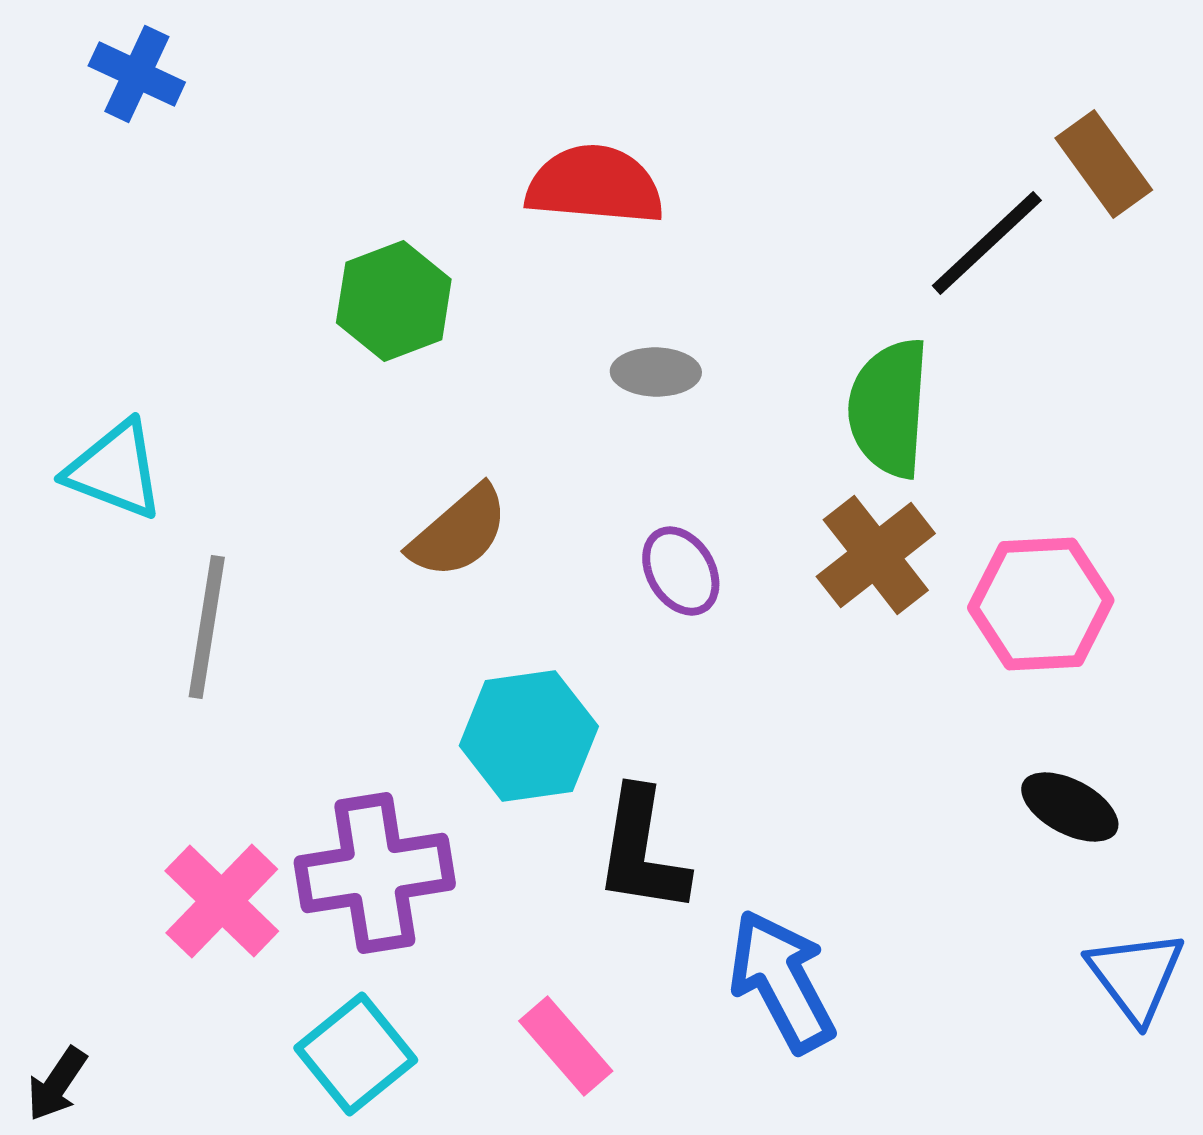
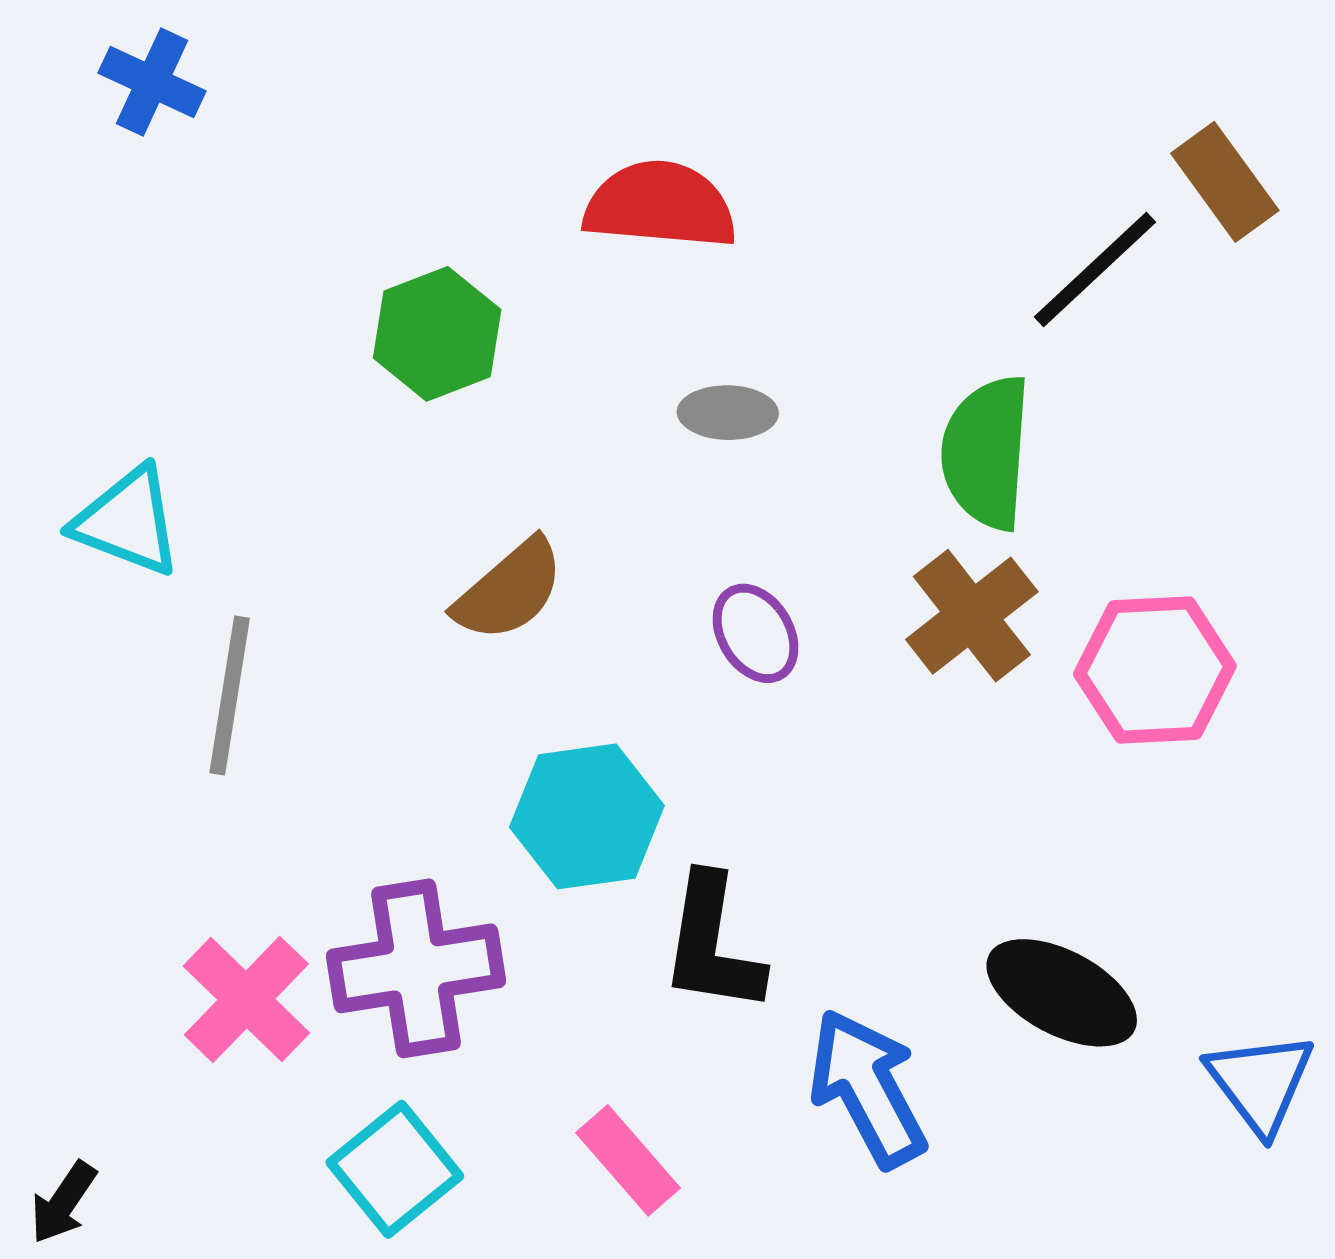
black ellipse: (1070, 807) -> (1062, 993), moved, size x1.4

